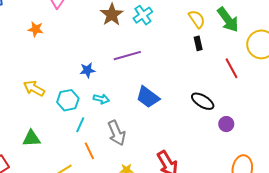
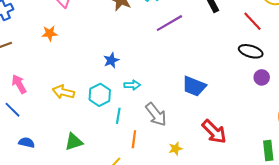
purple line: (127, 56) -> (169, 23), moved
blue trapezoid: (148, 97) -> (194, 86), moved
black ellipse: (203, 101) -> (251, 51), moved
orange line: (89, 151) -> (134, 139), turned 48

